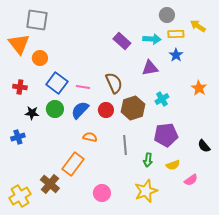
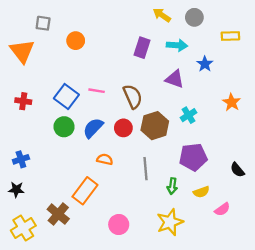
gray square: (37, 20) -> (43, 23), size x0.6
yellow arrow: (198, 26) -> (162, 15), moved
yellow rectangle: (176, 34) -> (230, 36), moved
purple rectangle: (122, 41) -> (142, 48), turned 66
orange circle: (40, 58) -> (76, 41), moved
purple triangle: (150, 68) -> (175, 79), turned 30
pink line: (83, 87) -> (97, 91), moved
black star: (32, 113) -> (16, 190), moved

